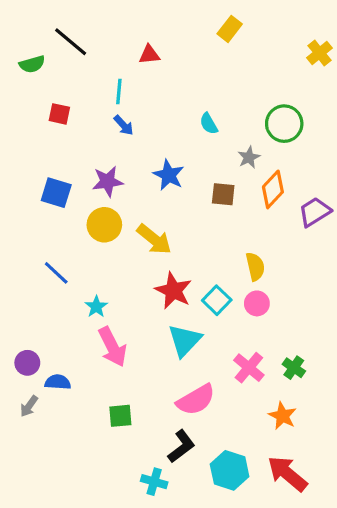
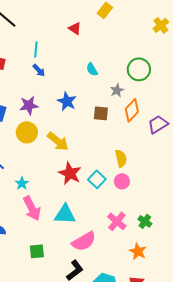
red triangle: (149, 55) -> (75, 28), moved, turned 40
cyan triangle: (185, 340) -> (65, 214), moved, turned 50

